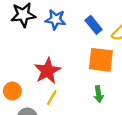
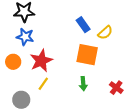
blue star: (55, 20) -> (25, 37), moved
orange circle: (12, 91) -> (13, 62), moved

